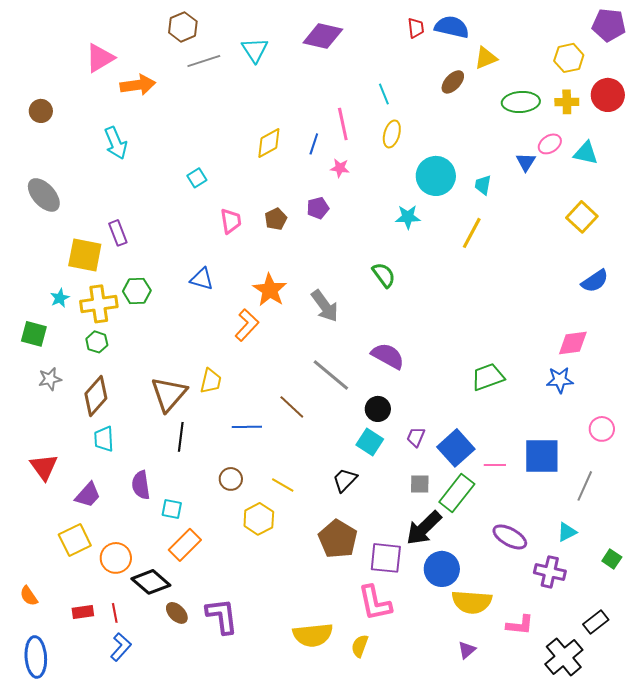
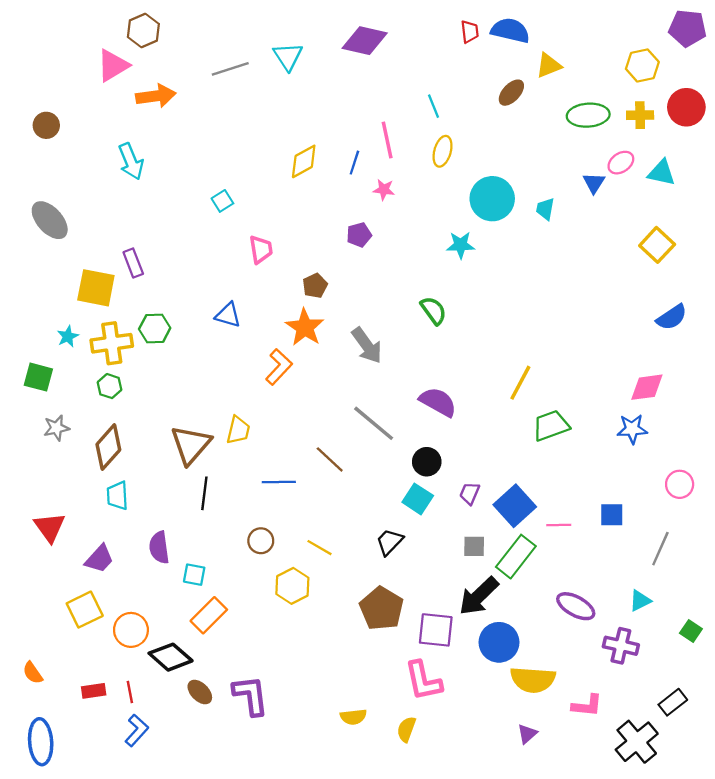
brown hexagon: (183, 27) -> (143, 30), moved
brown pentagon: (276, 219) -> (315, 286), moved
yellow line: (472, 233) -> (520, 383), moved
blue square: (542, 456) -> (612, 515), size x0.6
yellow semicircle: (313, 635) -> (353, 717), size x0.6

